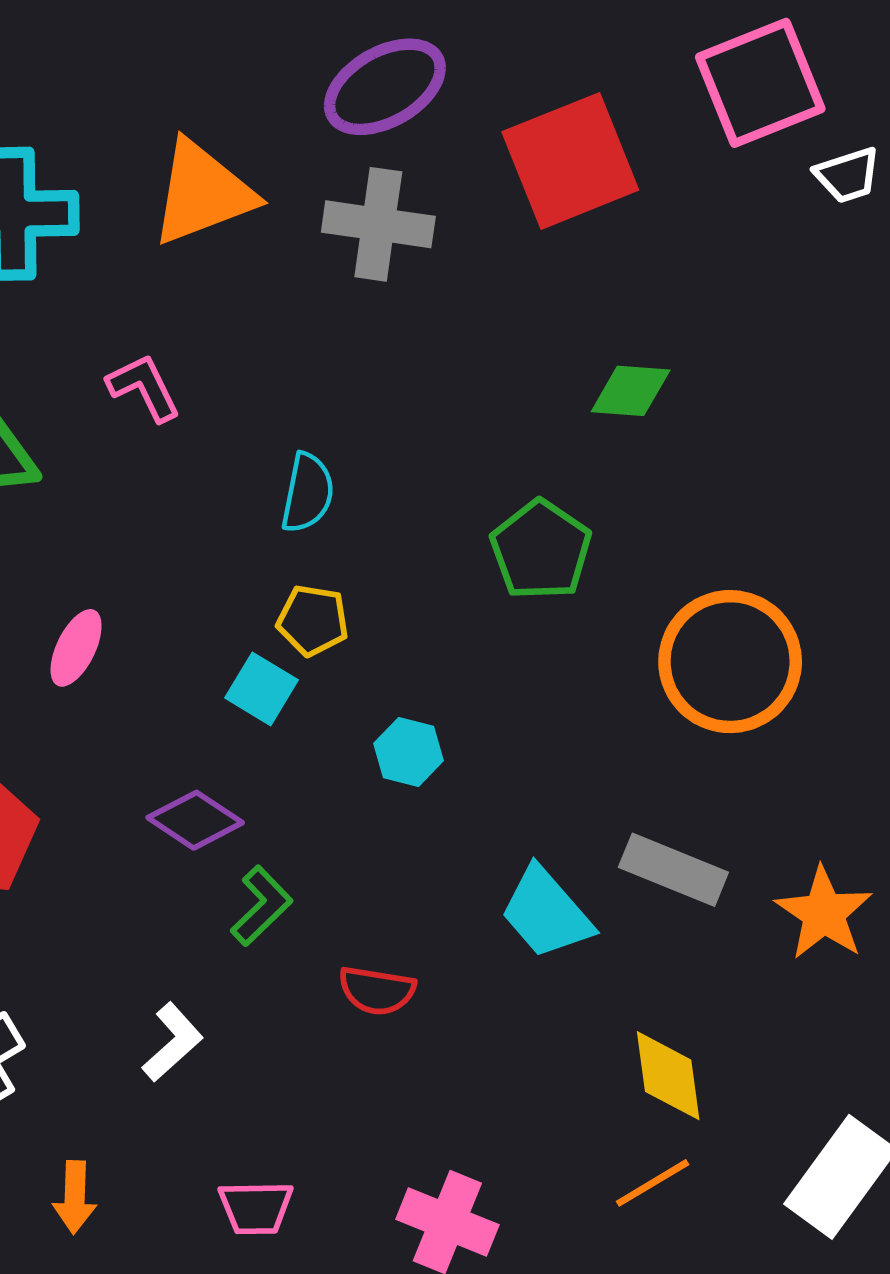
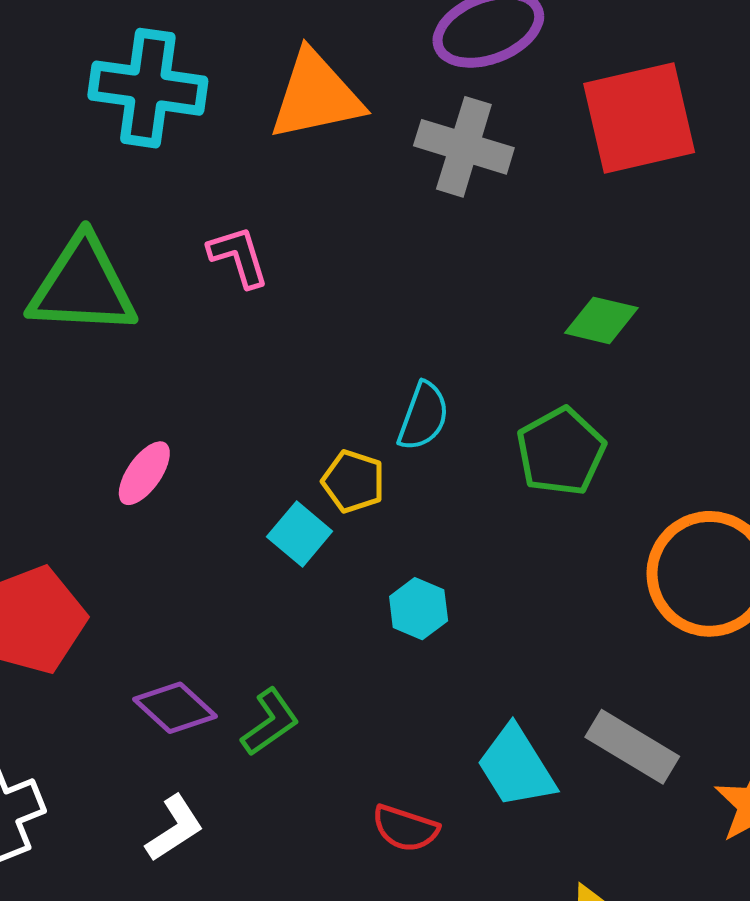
green diamond: (631, 391) -> (601, 320), moved
cyan semicircle: (308, 493) -> (423, 416), moved
purple diamond: (195, 820) -> (175, 708), moved
red semicircle: (377, 990) -> (405, 828), moved

